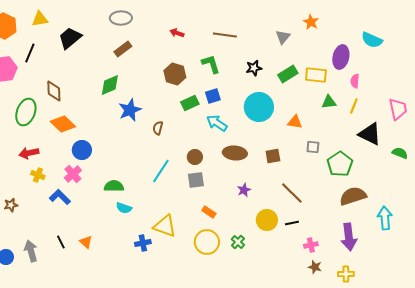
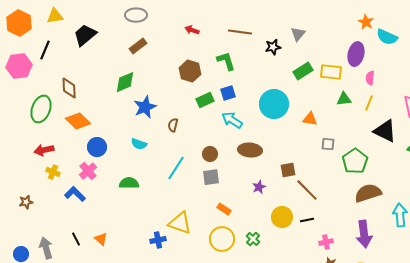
orange star: (311, 22) -> (366, 22), moved
black star: (254, 68) -> (273, 47), moved
brown square: (273, 156) -> (288, 170), moved
cyan semicircle: (124, 208) -> (139, 144), moved

